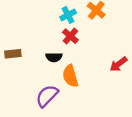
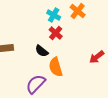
cyan cross: (68, 15) -> (54, 15), turned -32
black semicircle: (54, 57) -> (42, 51), turned 40

